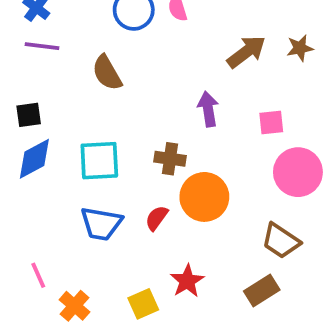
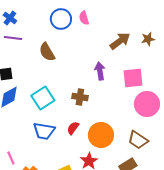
pink square: (271, 122) -> (133, 78), size x1.5
cyan square: (99, 161) -> (43, 98), turned -30
orange circle: (204, 197) -> (101, 135), moved

